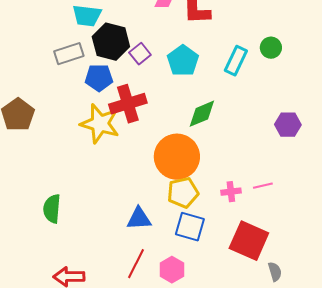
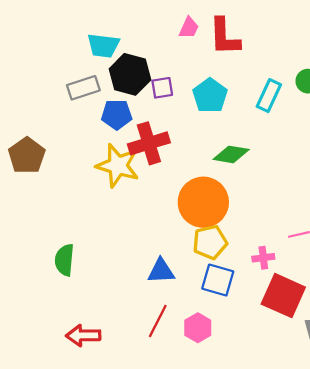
purple square: (140, 54) -> (162, 88), turned 30
green diamond: (202, 114) -> (231, 154), turned 32
pink cross: (231, 192) -> (263, 258), moved

